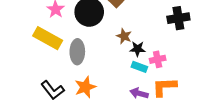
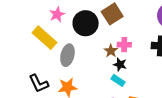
pink cross: (158, 59) -> (124, 45), moved

